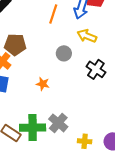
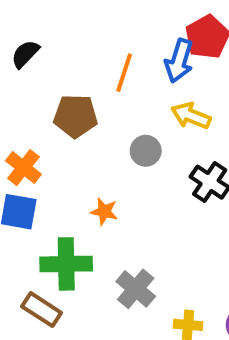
brown pentagon: (15, 45) -> (75, 116), moved
green cross: (33, 128) -> (66, 264), moved

